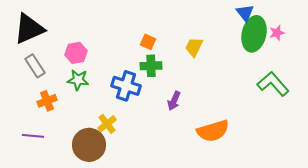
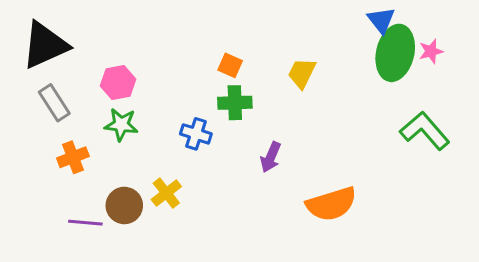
blue cross: (126, 86) -> (196, 134), size x0.7
purple line: (33, 136) -> (85, 223), moved
brown circle: (89, 145) -> (124, 205), moved, size x0.7

